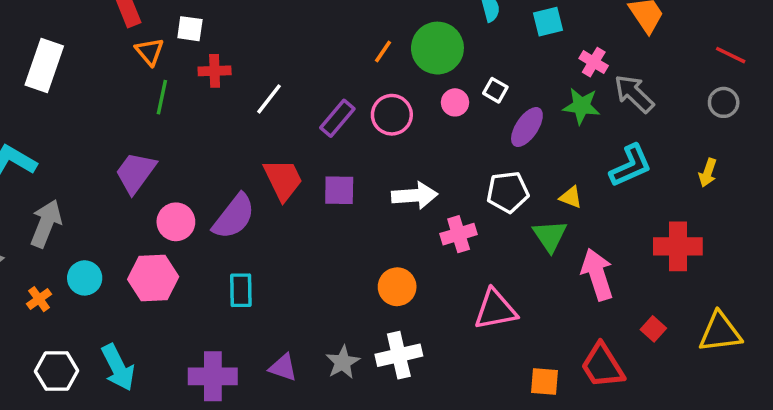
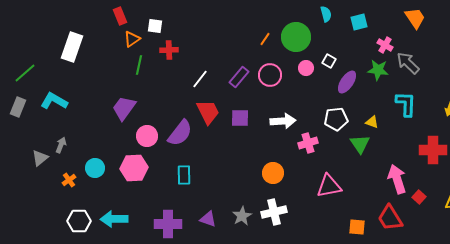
orange triangle: (150, 52) -> (132, 39), turned 36
white line: (269, 99) -> (200, 79), moved
cyan L-shape: (631, 166) -> (406, 104), turned -64
gray arrow: (46, 224) -> (61, 145), moved, size x0.6
pink arrow: (597, 274) -> (397, 179), moved
cyan arrow: (118, 367) -> (114, 219), turned 116

